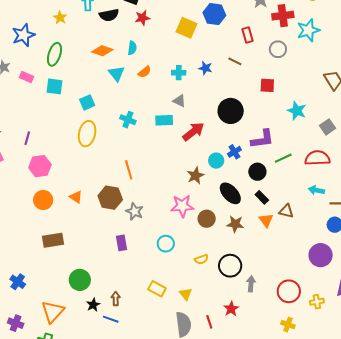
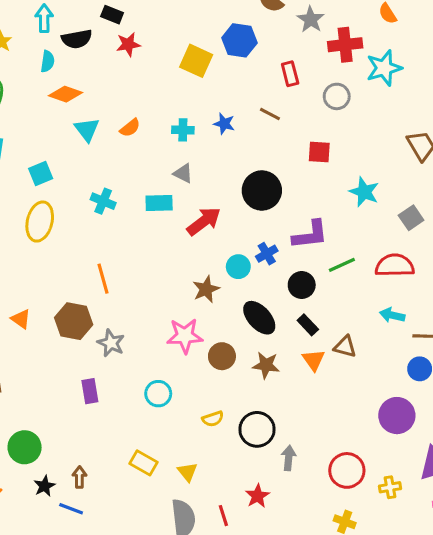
cyan semicircle: (132, 48) -> (47, 61), moved

